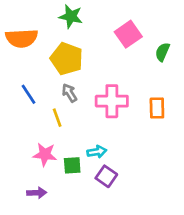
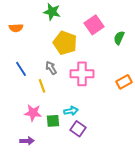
orange semicircle: (22, 38) -> (16, 28), size x0.6
yellow pentagon: (67, 59) -> (65, 43), moved
orange rectangle: (157, 108) -> (124, 82), moved, turned 63

